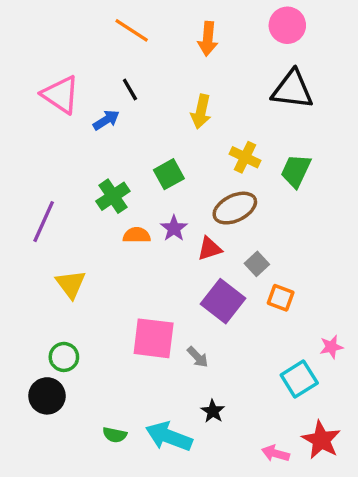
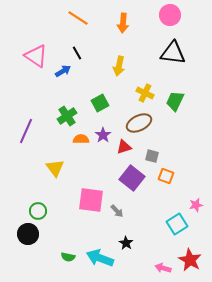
gray square: (257, 264) -> (152, 156), turned -32
yellow triangle: (71, 284) -> (55, 168), moved

